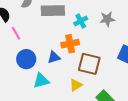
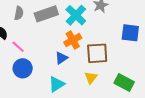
cyan cross: (81, 21) -> (76, 15), size x1.5
blue circle: (26, 59) -> (23, 68), moved

